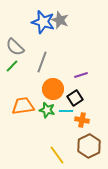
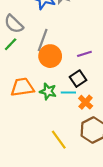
orange circle: (53, 89) -> (50, 56), moved
orange cross: (82, 120) -> (86, 102), turned 32

